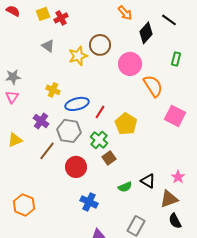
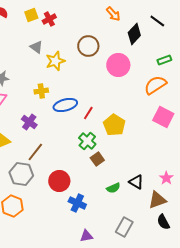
yellow star: (78, 56) -> (55, 61), moved
green rectangle: (176, 59) -> (164, 60), turned 56
orange semicircle: (153, 86) -> (155, 85), moved, turned -90
yellow cross: (53, 90) -> (41, 91), turned -32
gray hexagon: (69, 131) -> (21, 174), moved
red circle: (76, 167) -> (59, 181), moved

